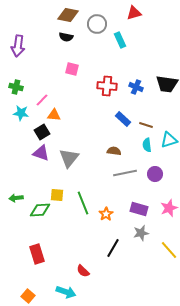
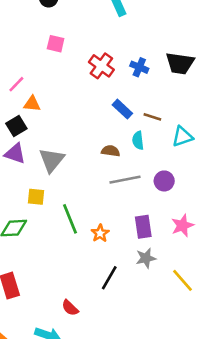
red cross: (107, 86) -> (101, 66), turned 30
cyan semicircle: (147, 145) -> (138, 140), moved
yellow square: (57, 195) -> (36, 197), moved
purple rectangle: (139, 209) -> (143, 227), turned 66

